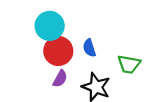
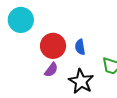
cyan circle: (50, 26) -> (21, 20), moved

